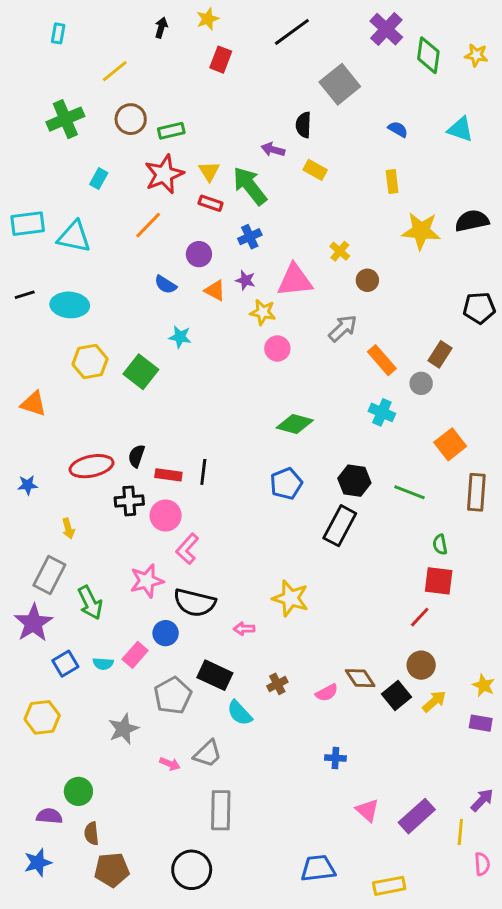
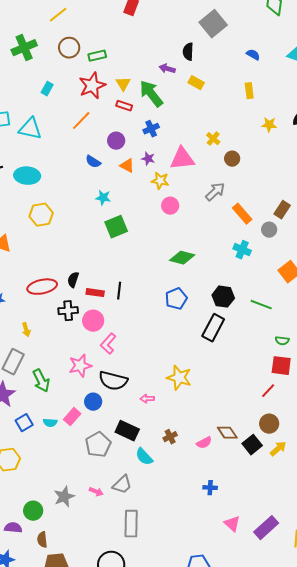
yellow star: (421, 231) -> (269, 125), size x0.6
green square: (141, 372) -> (116, 227), moved, turned 30
green semicircle: (440, 545) -> (282, 341), turned -72
gray star: (123, 729) -> (64, 497), moved

